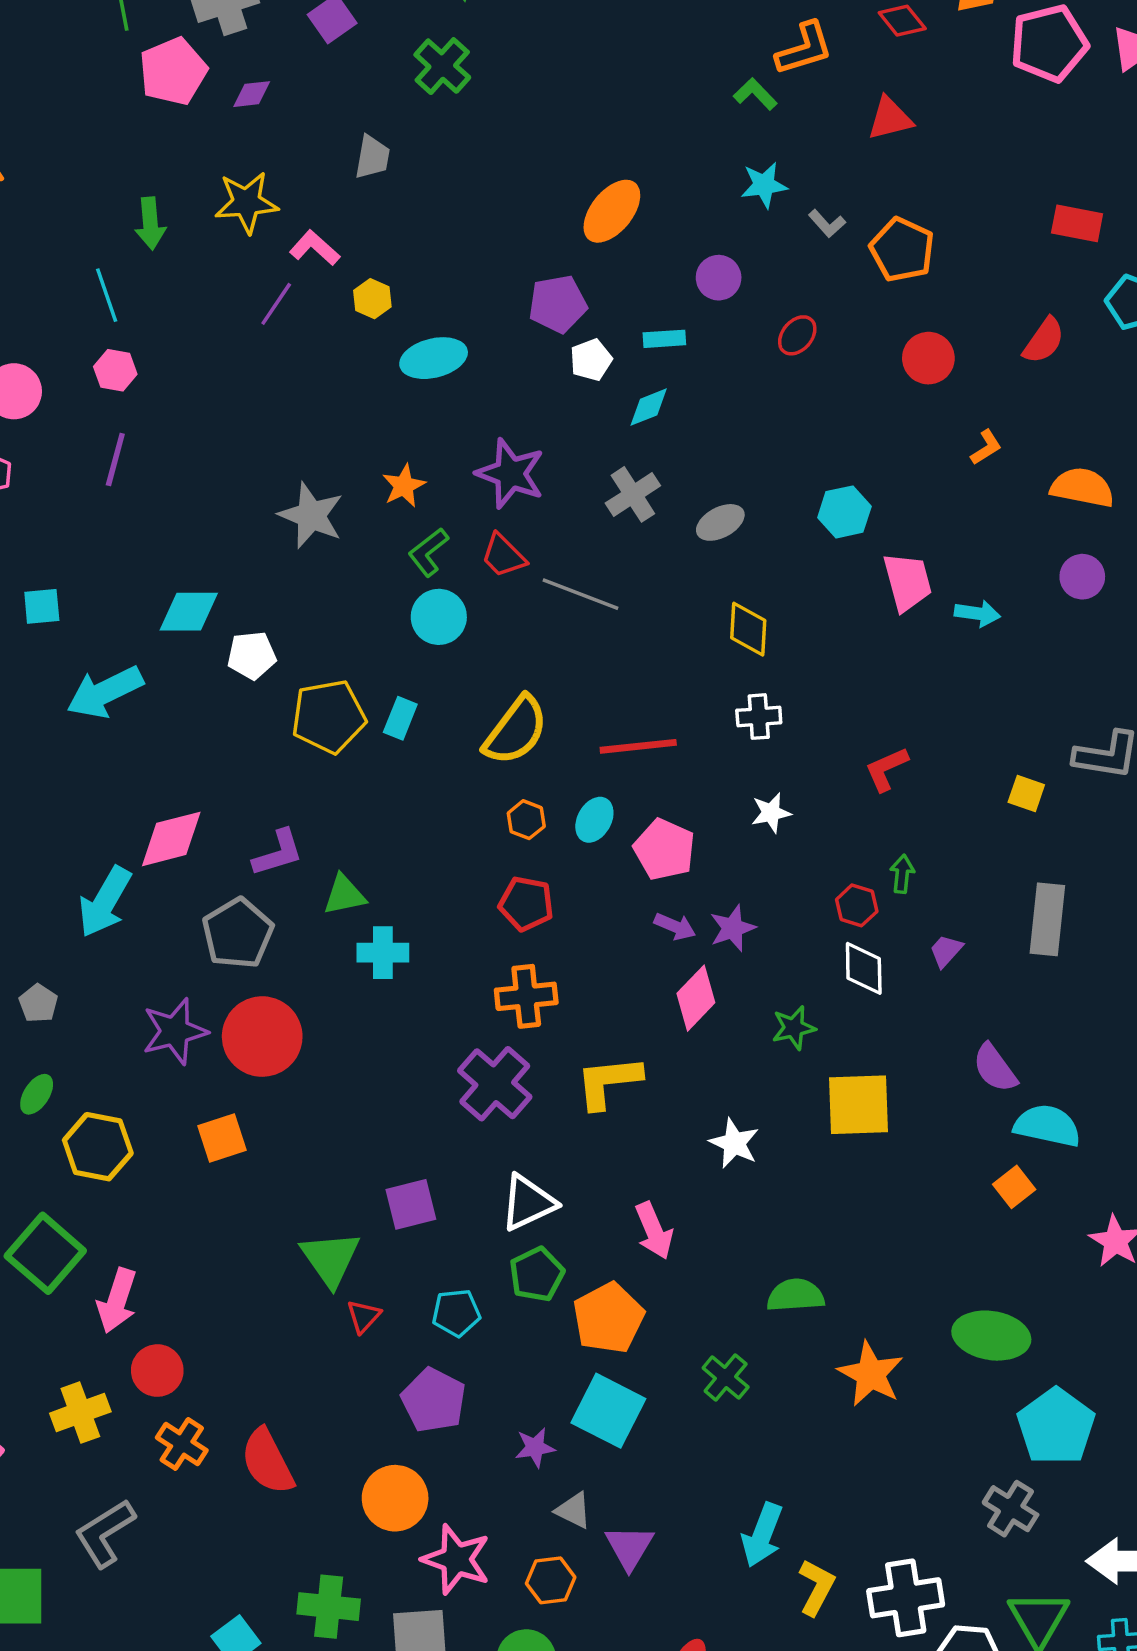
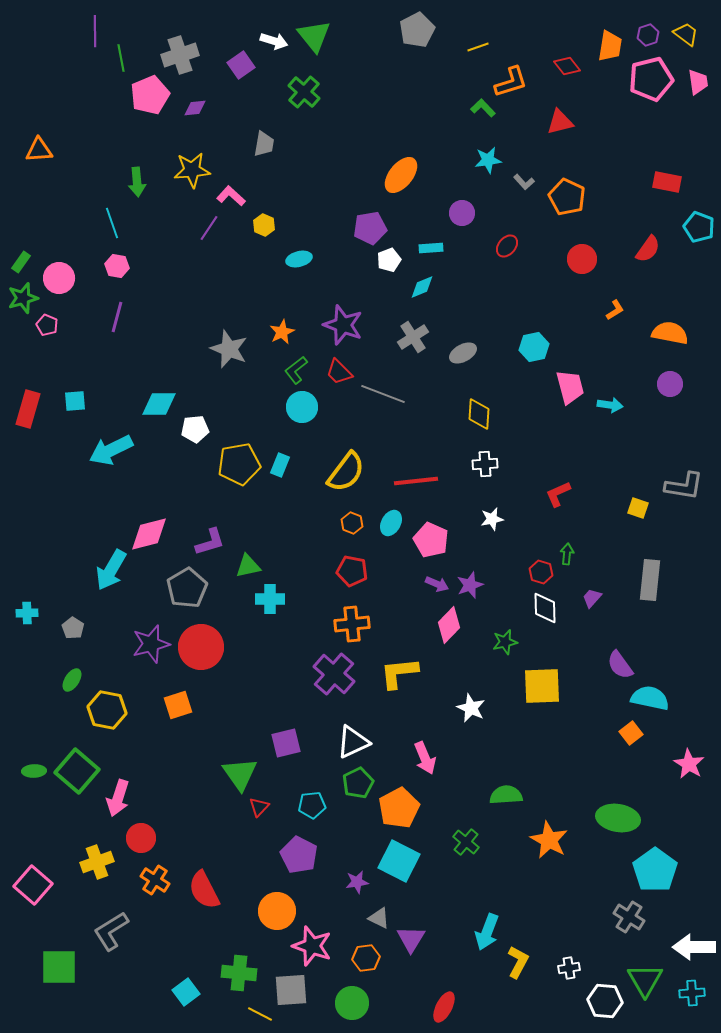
cyan ellipse: (434, 358) -> (299, 259), size x0.7
white cross: (906, 1598) -> (569, 968), size x0.5

